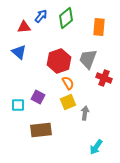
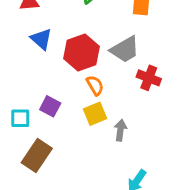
blue triangle: (19, 52) -> (41, 39), moved
gray trapezoid: (88, 59) -> (125, 50), turned -140
brown rectangle: (41, 130) -> (37, 156), moved, turned -50

